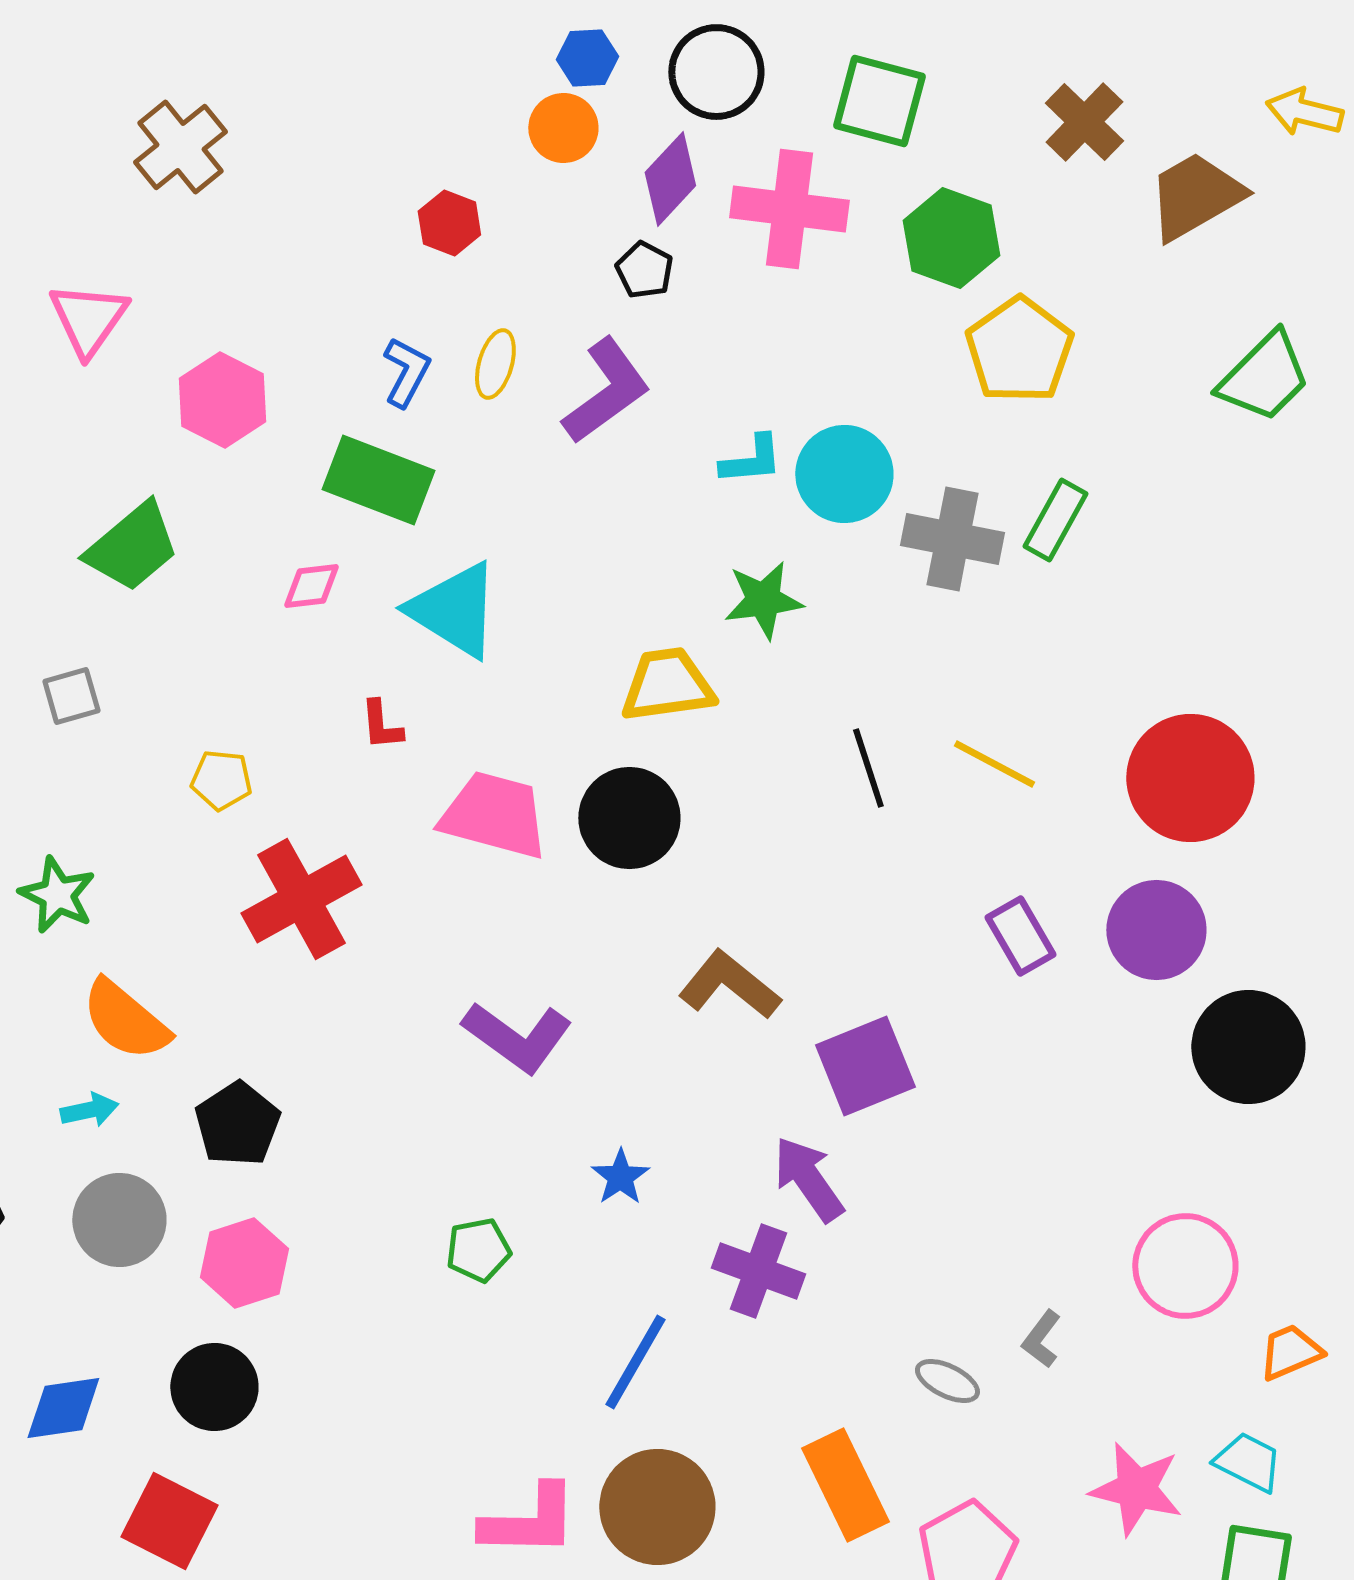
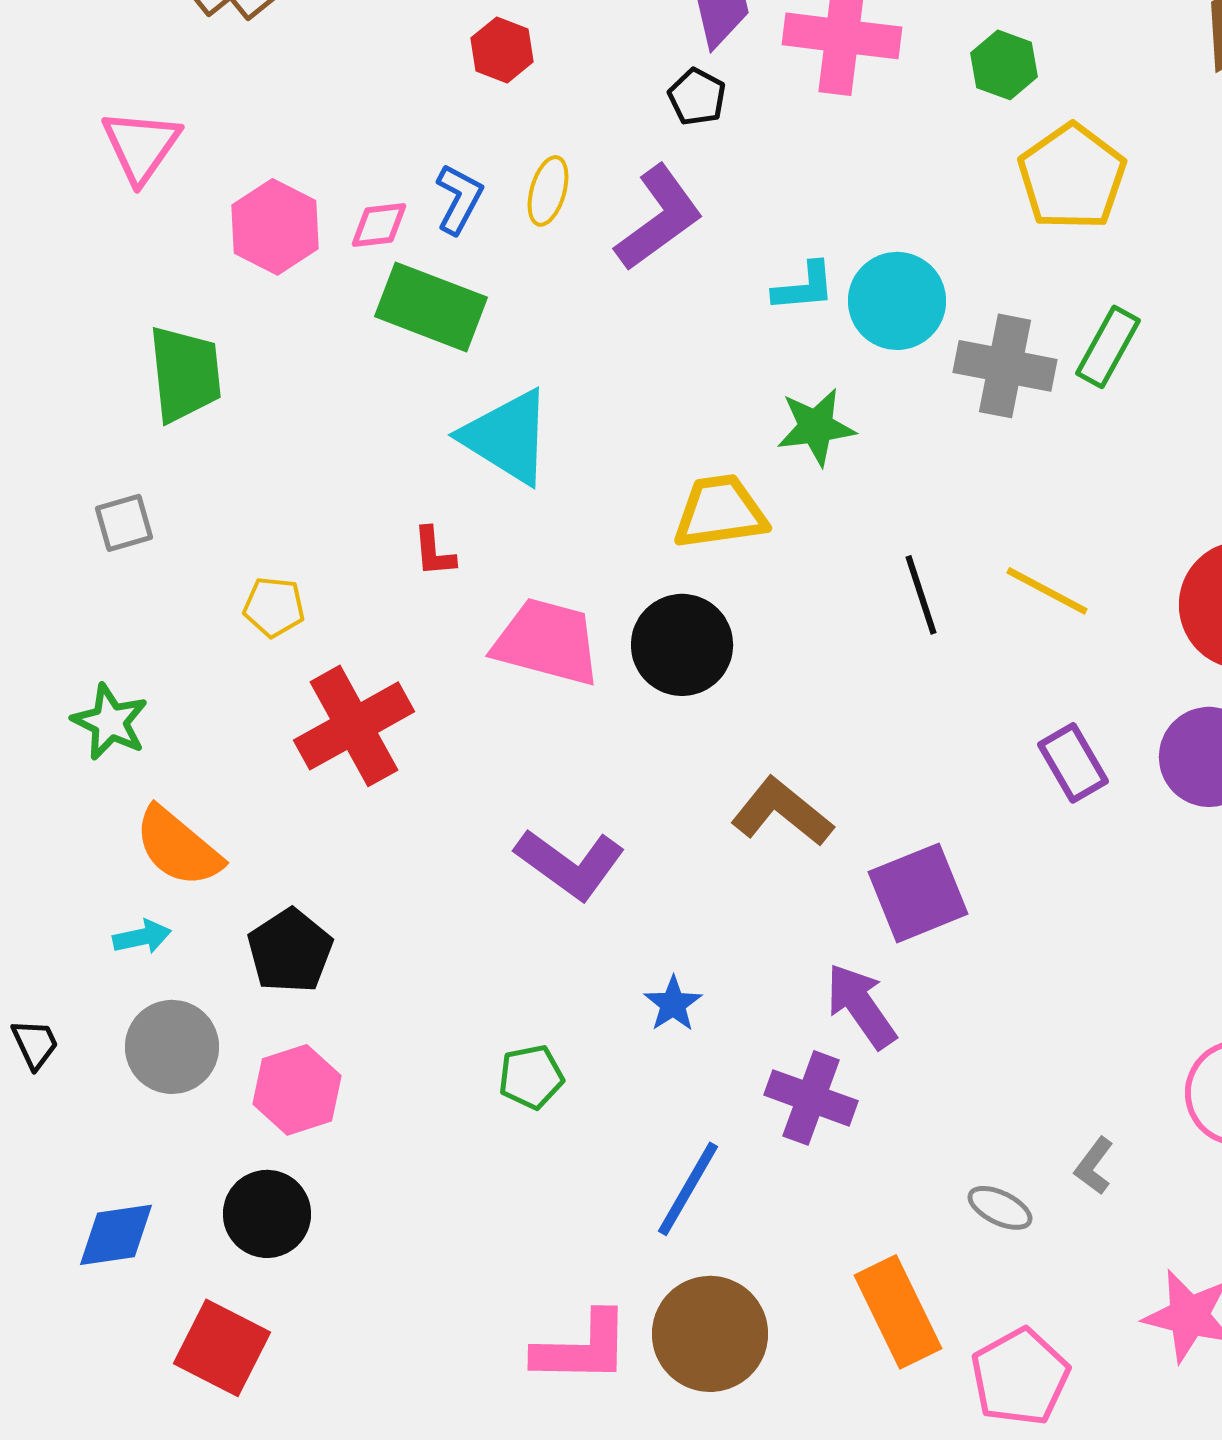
green hexagon: (951, 238) -> (1004, 65), size x0.7
green trapezoid: (132, 547) -> (185, 374), turned -56
pink diamond: (311, 586) -> (379, 225), moved

